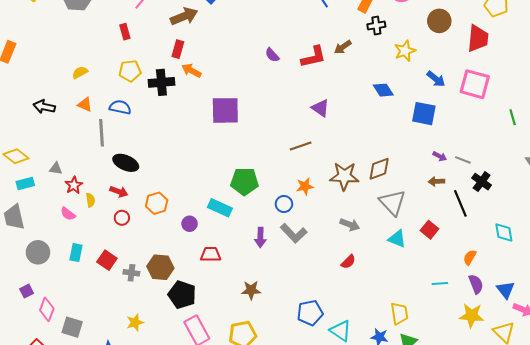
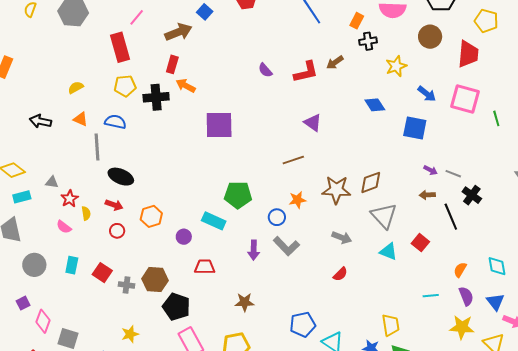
red rectangle: (125, 32) -> (120, 47), size x1.8
green line: (513, 117) -> (496, 118), moved
cyan diamond: (504, 233) -> (497, 266), moved

